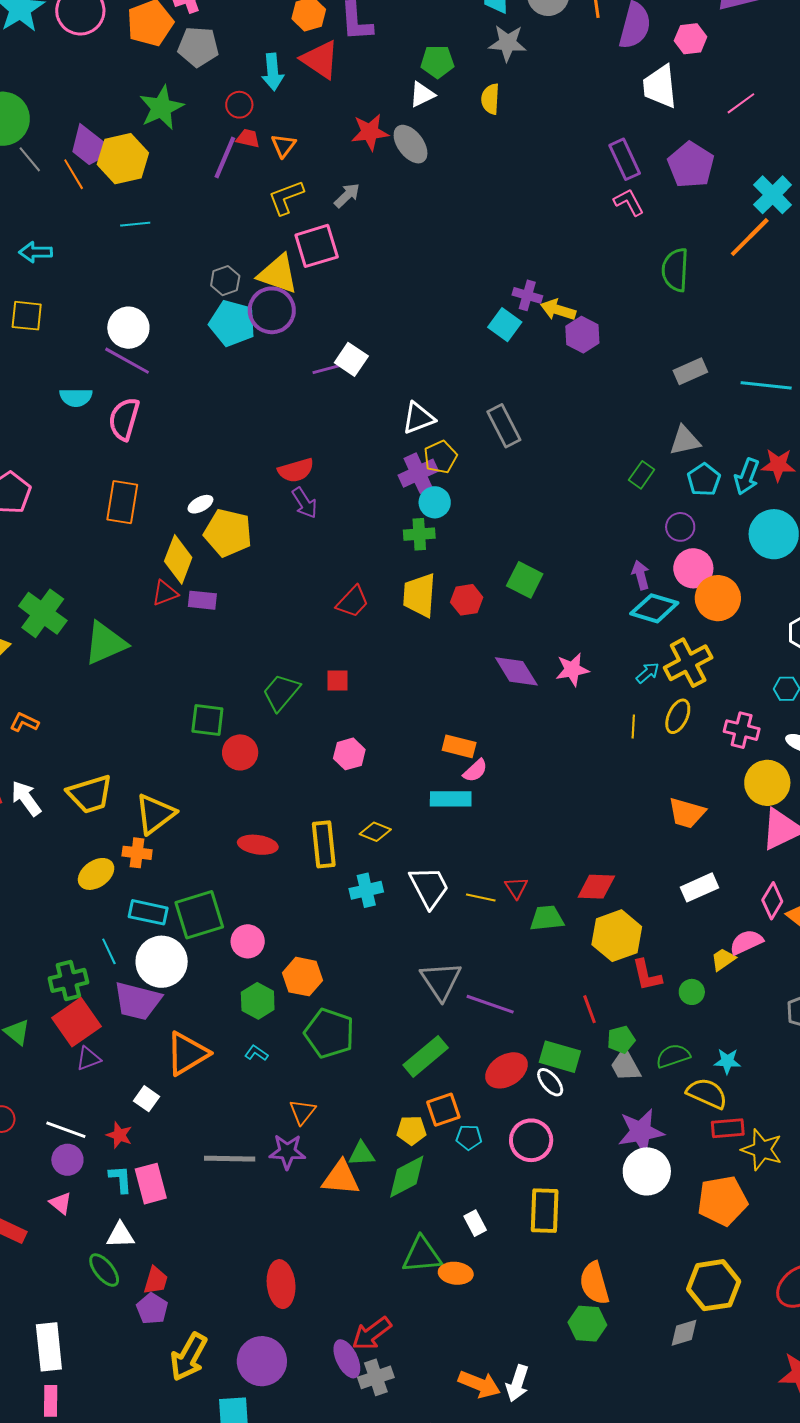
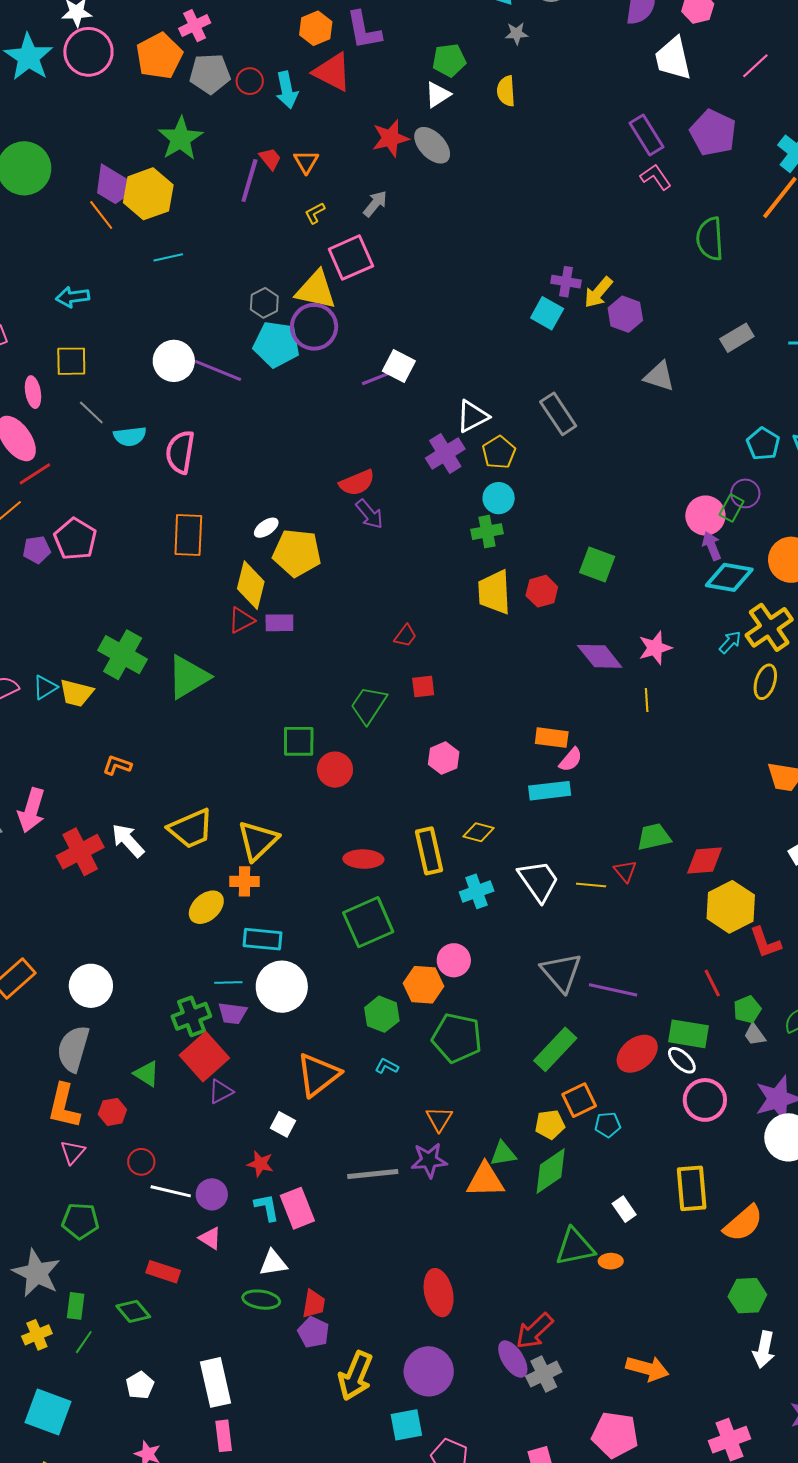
gray star: (508, 43) -> (517, 33), size x0.6
red circle: (239, 105) -> (250, 81), moved
red trapezoid: (248, 138) -> (270, 159), turned 45
gray line: (30, 159) -> (91, 413), moved
yellow L-shape: (286, 197) -> (315, 213), size x0.6
yellow arrow: (558, 310) -> (598, 292), turned -60
purple line: (127, 361) -> (218, 371), moved
gray triangle: (685, 441) -> (659, 376), moved, turned 36
purple cross: (418, 473) -> (445, 453), moved
green rectangle: (642, 475) -> (732, 508), moved
pink circle: (693, 568) -> (705, 516), moved
red trapezoid: (353, 602) -> (405, 636), moved, size x0.7
yellow line: (633, 727) -> (647, 700), moved
green square: (199, 915) -> (368, 922), moved
green trapezoid: (547, 918) -> (654, 837), moved
pink circle: (248, 941) -> (454, 960), moved
cyan line: (109, 951) -> (228, 983), turned -60
purple trapezoid: (138, 1001) -> (233, 1013), moved, size x0.6
gray trapezoid: (625, 1065) -> (755, 1035), size x0.7
white line: (66, 1130) -> (171, 1191), moved
pink circle: (531, 1140) -> (705, 1100), moved
green ellipse: (104, 1270) -> (261, 1300), turned -36
orange ellipse: (456, 1273) -> (611, 1261), size x0.7
orange semicircle: (594, 1283) -> (743, 1223), moved, turned -108
white arrow: (517, 1383) -> (764, 1350), moved

